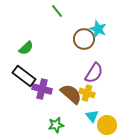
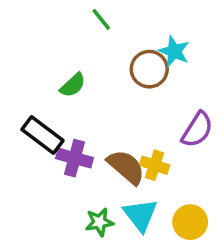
green semicircle: (26, 48) -> (73, 85), moved
purple semicircle: (94, 73) -> (197, 130), moved
cyan triangle: (92, 116) -> (140, 215), moved, size x1.5

